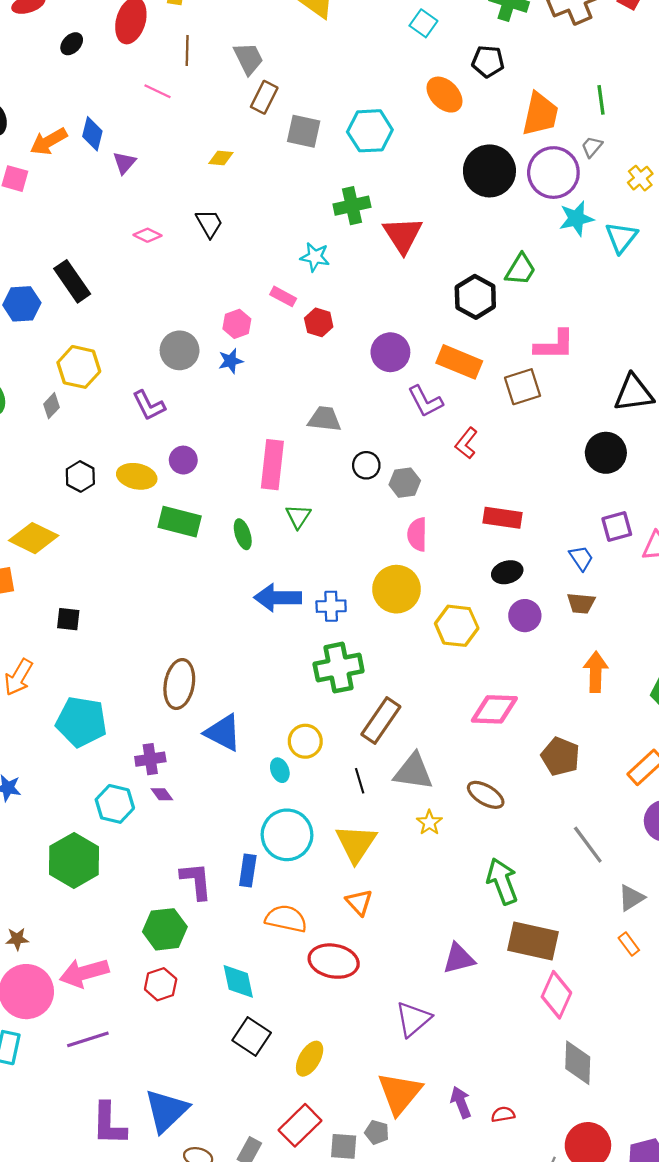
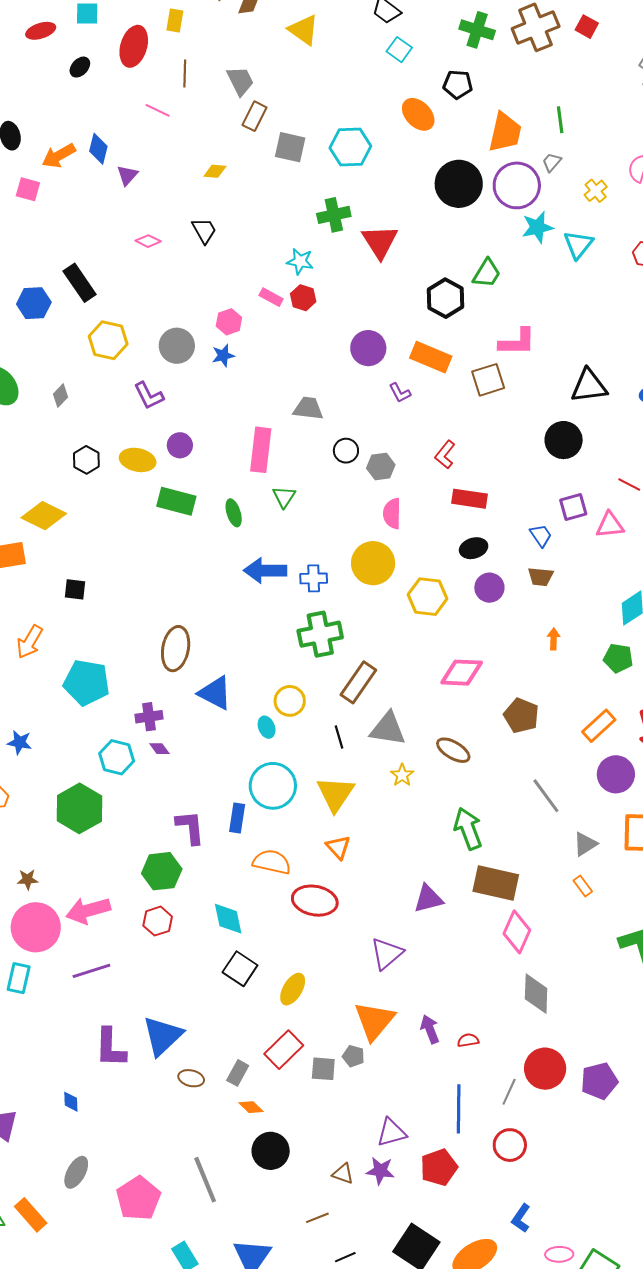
red hexagon: (319, 322) -> (303, 298), moved
yellow hexagon: (79, 367) -> (108, 340), moved
purple L-shape: (425, 401) -> (400, 393), size x0.7
red L-shape: (466, 443) -> (445, 455), moved
orange arrow: (596, 672) -> (554, 639), size x0.6

